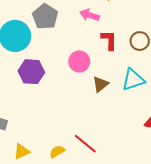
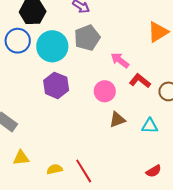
pink arrow: (90, 15) -> (120, 60), moved
red L-shape: (109, 40) -> (140, 81), turned -70
cyan triangle: (133, 80) -> (150, 126), size x0.7

